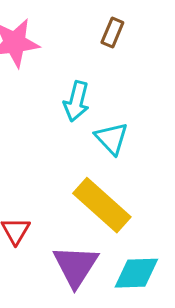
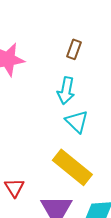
cyan arrow: (76, 101) -> (66, 91), moved

